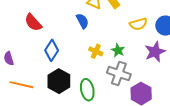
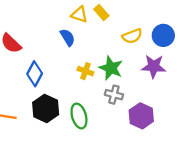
green star: (118, 50) -> (111, 68), size x1.5
purple star: (155, 52) -> (154, 66), turned 30
gray cross: (119, 74) -> (114, 95), size x0.7

